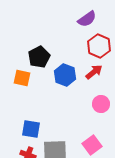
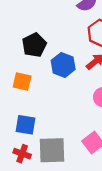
orange square: (22, 78) -> (22, 82), moved

